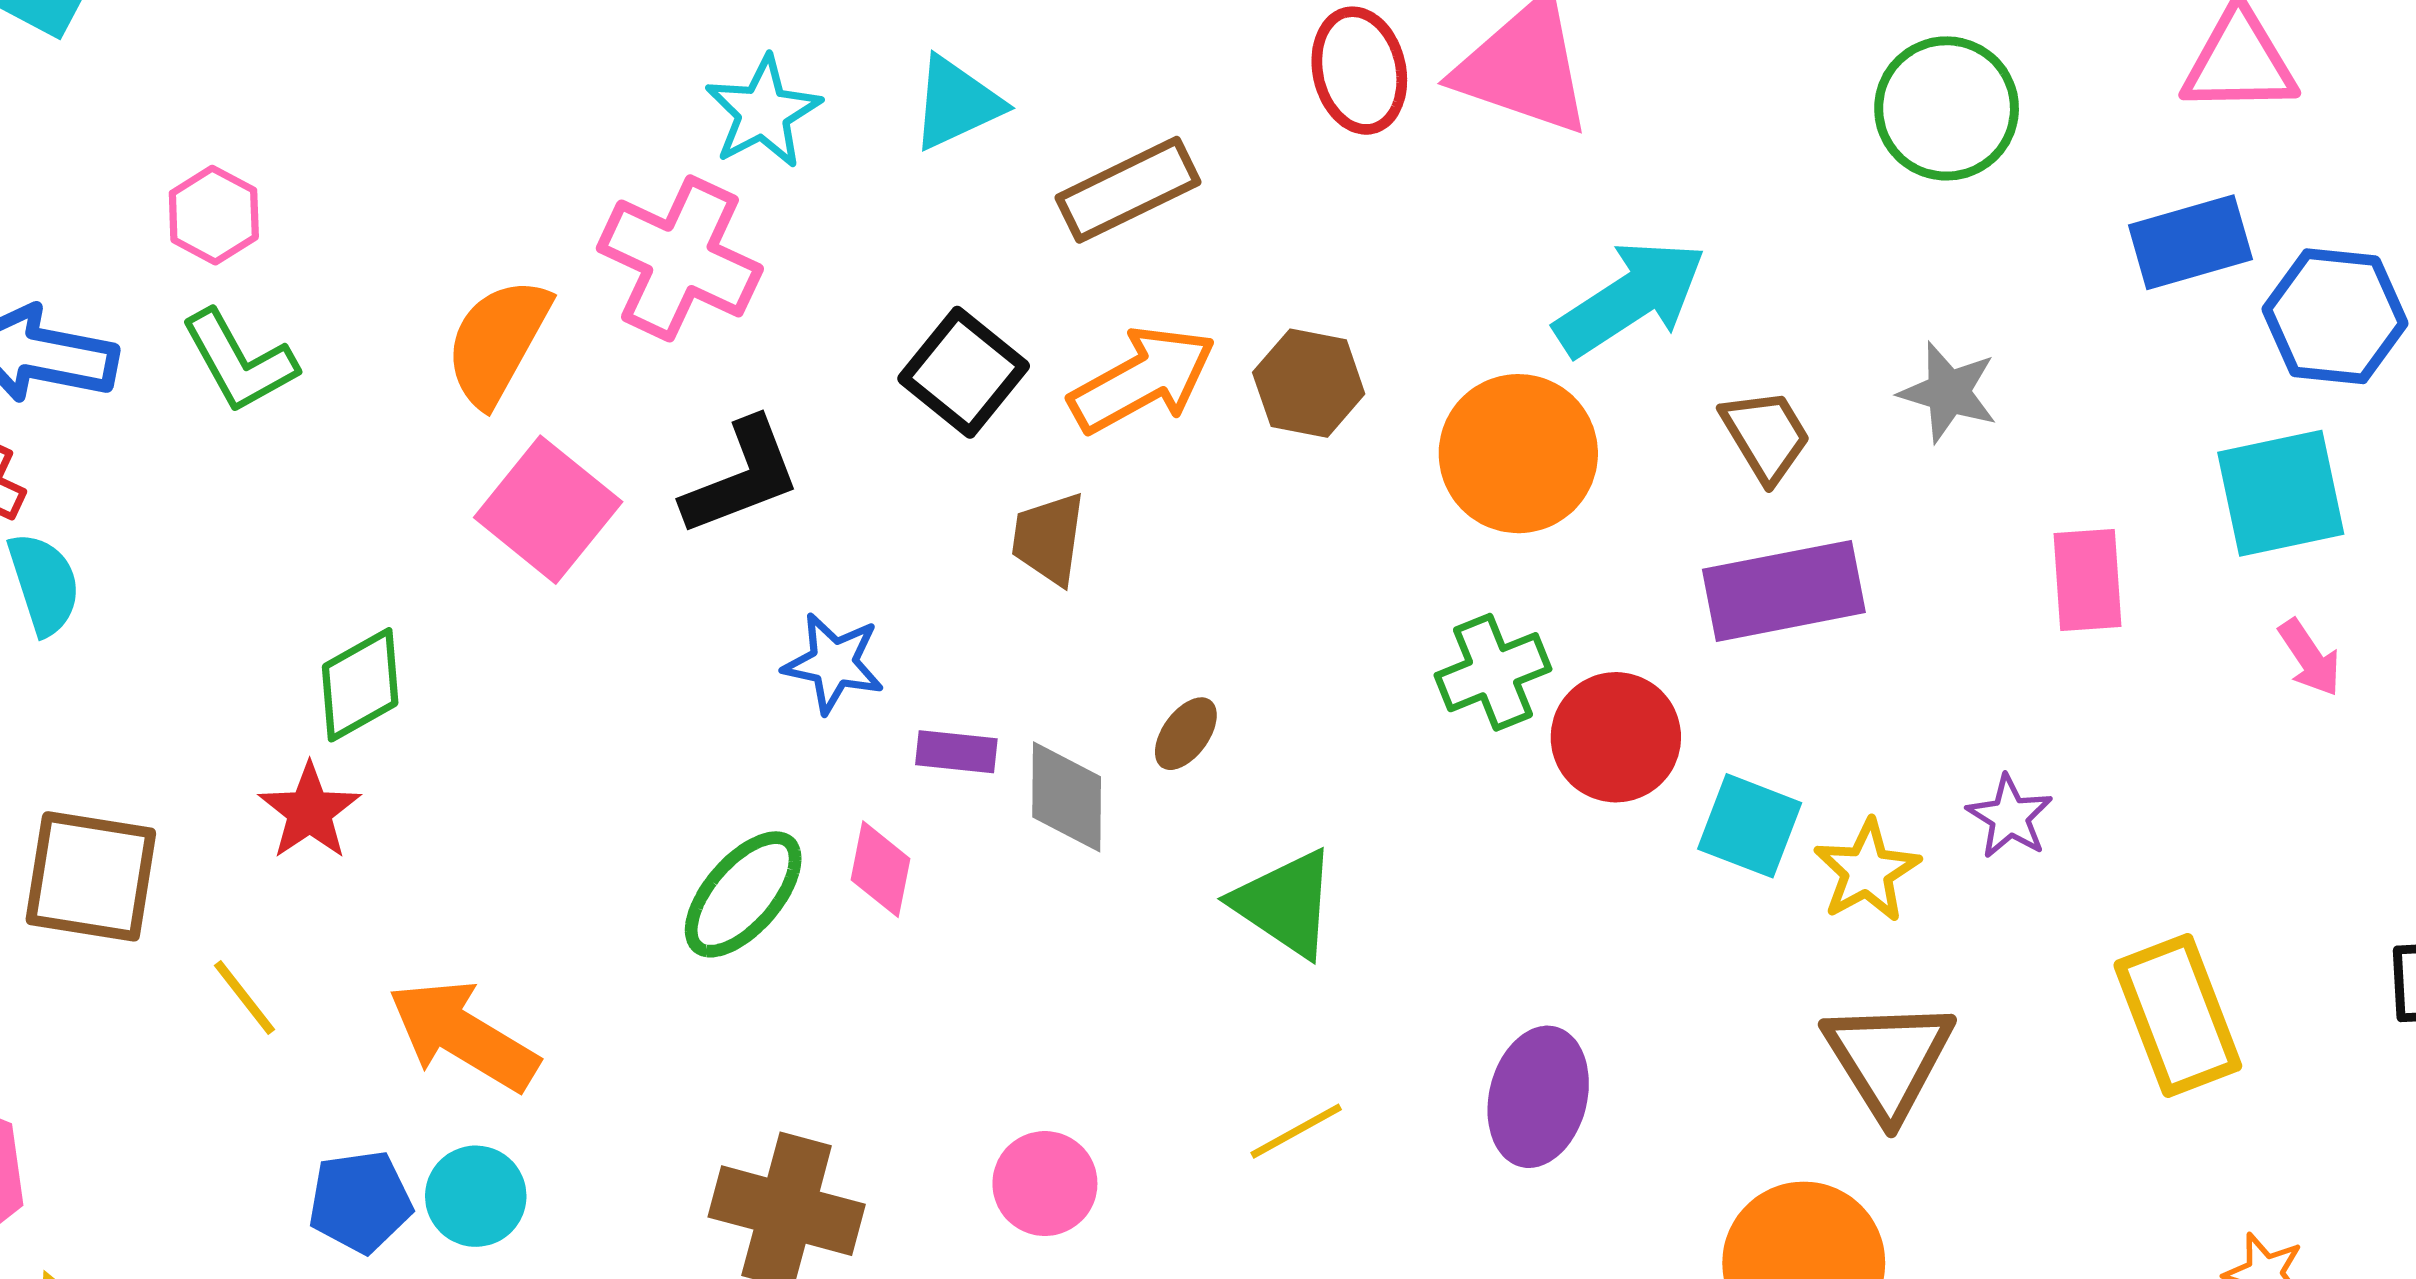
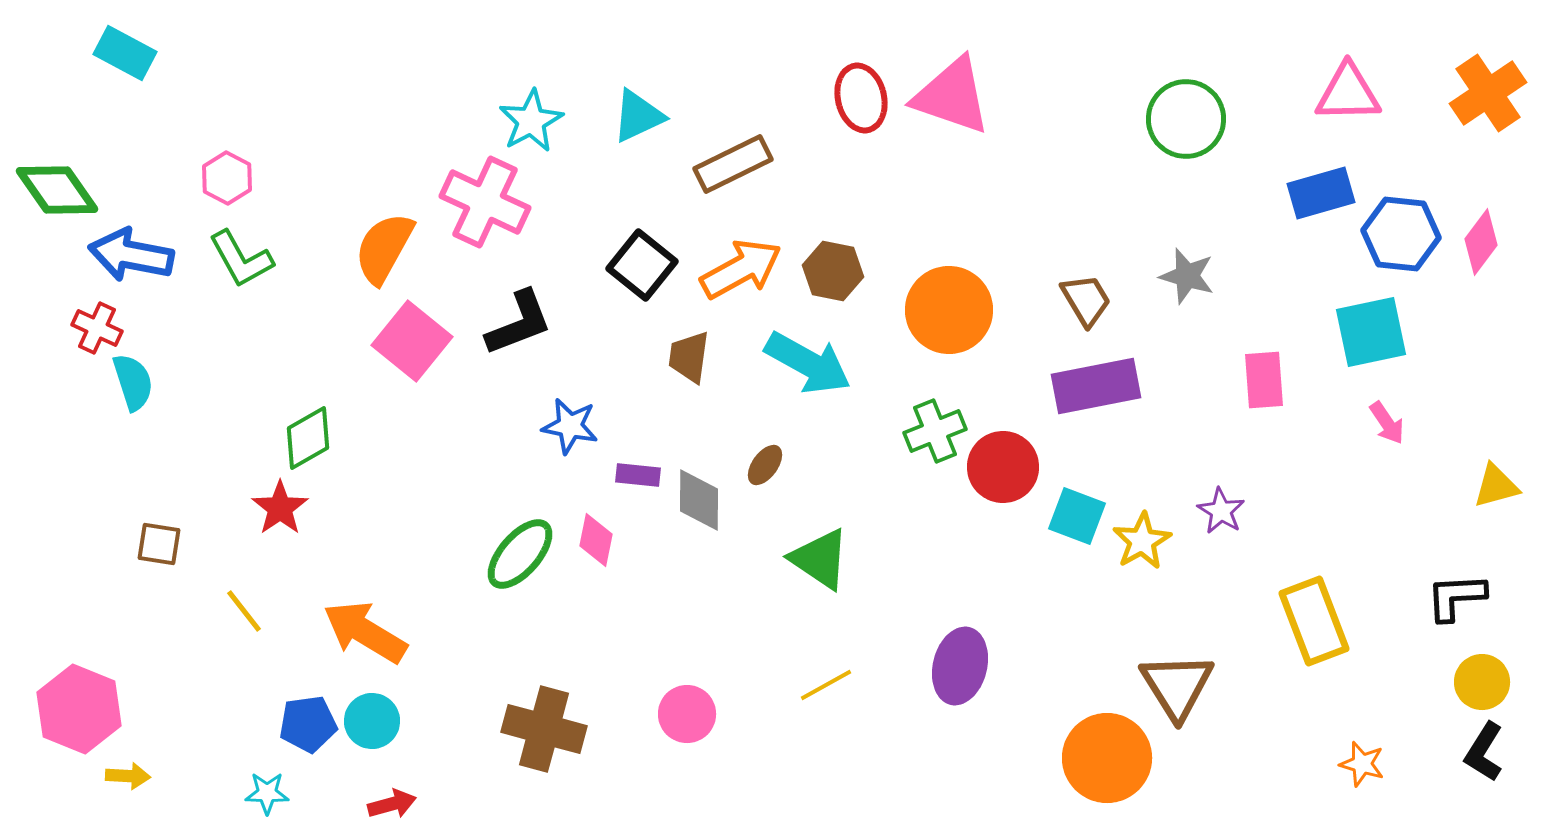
cyan arrow: (1630, 298) -> (808, 363), moved, turned 62
brown square: (91, 876) -> (159, 544), size x0.6
brown triangle: (1889, 1059) -> (1177, 686), moved

